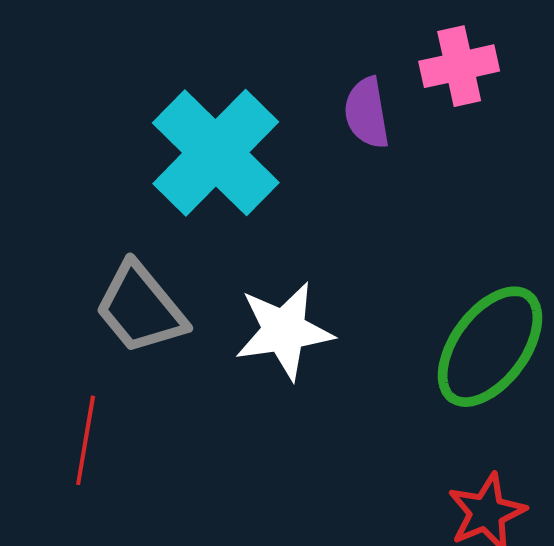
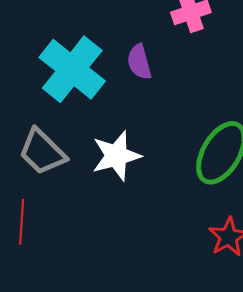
purple semicircle: (367, 113) -> (139, 62), moved

